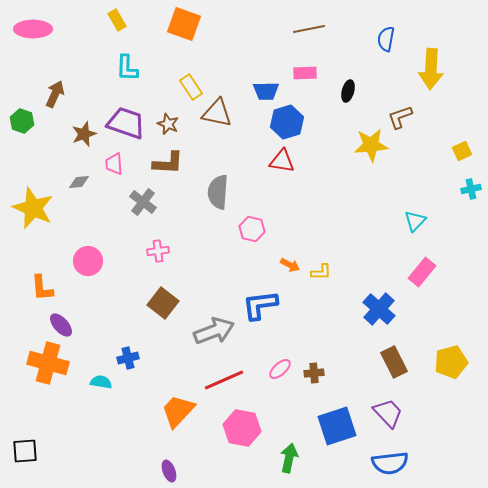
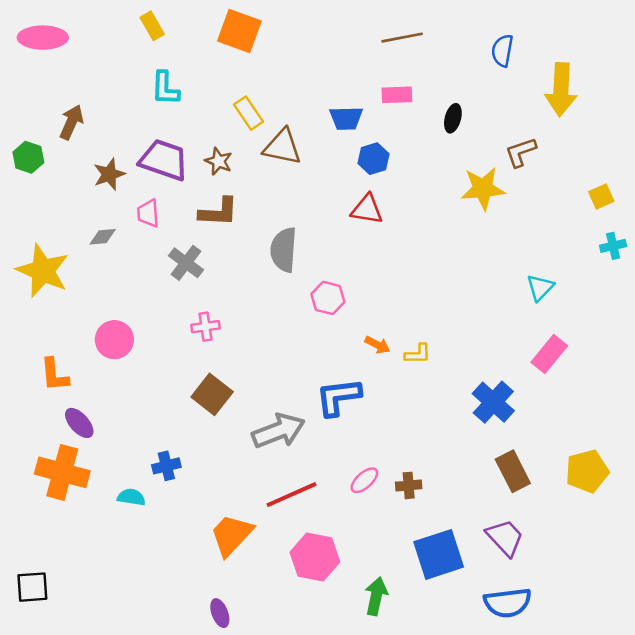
blue hexagon: (287, 122) -> (373, 159), size x0.7

